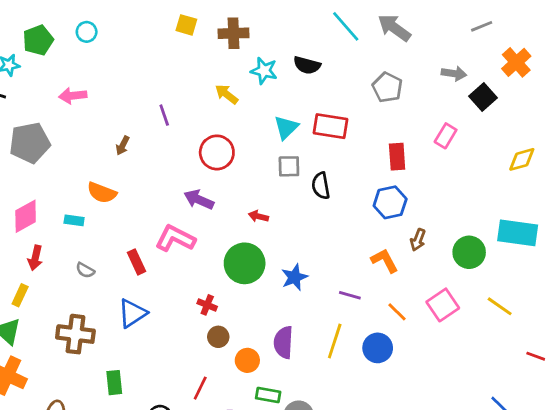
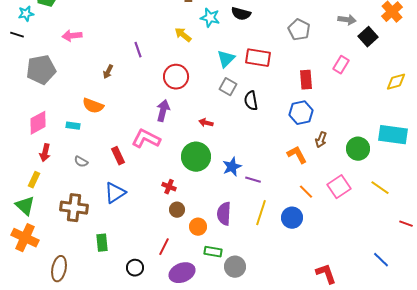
gray square: (289, 166) -> (228, 87), turned 30
purple arrow: (199, 200) -> (163, 111), turned 80
purple line: (350, 295) -> (253, 180), moved

